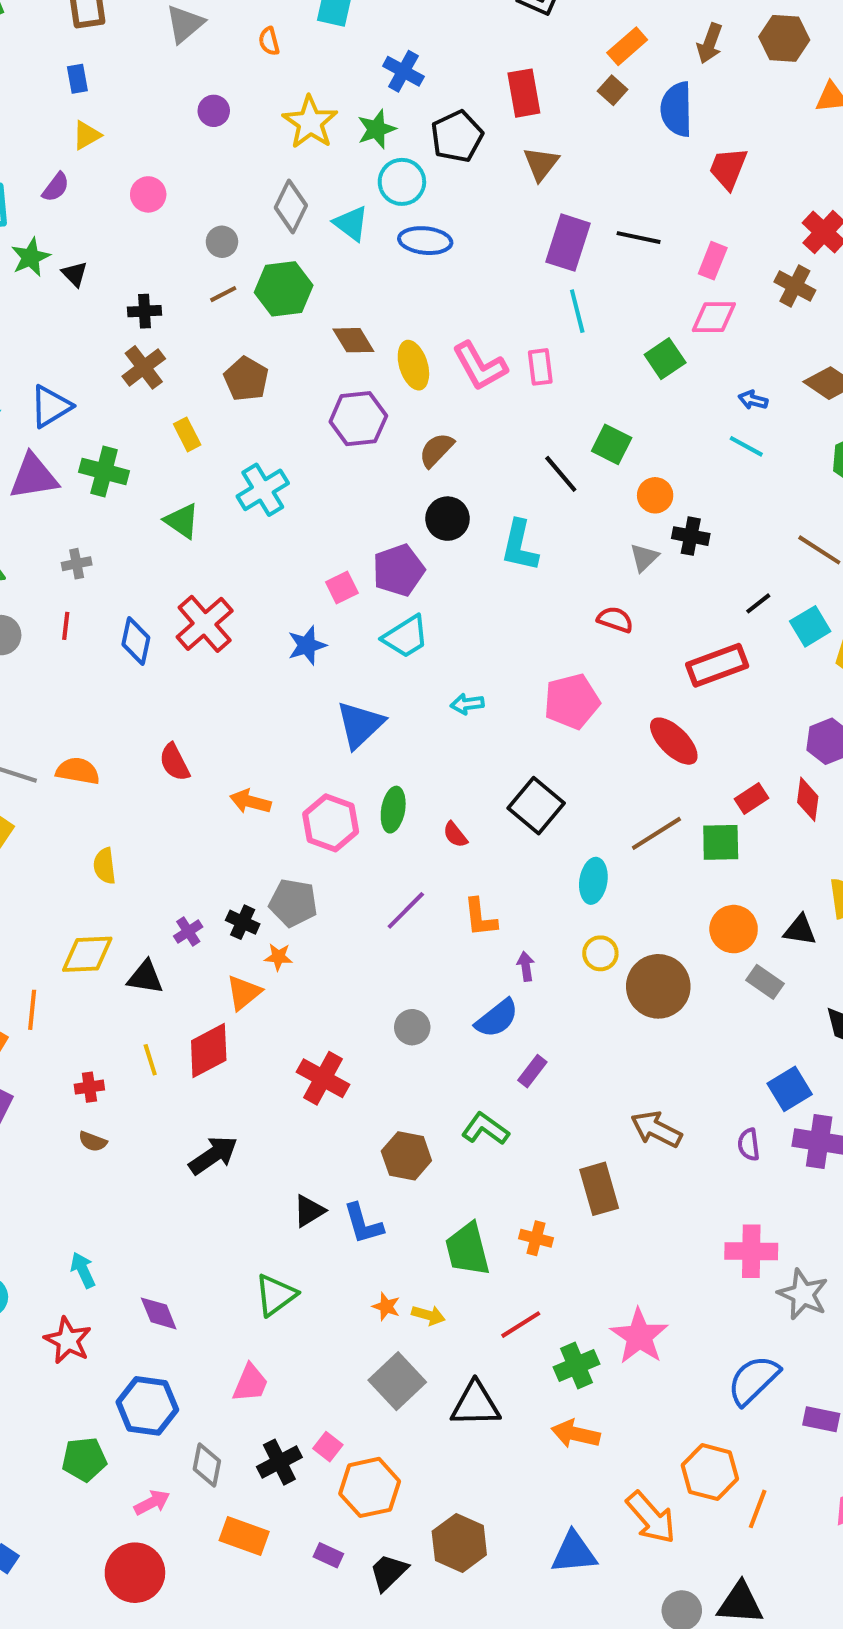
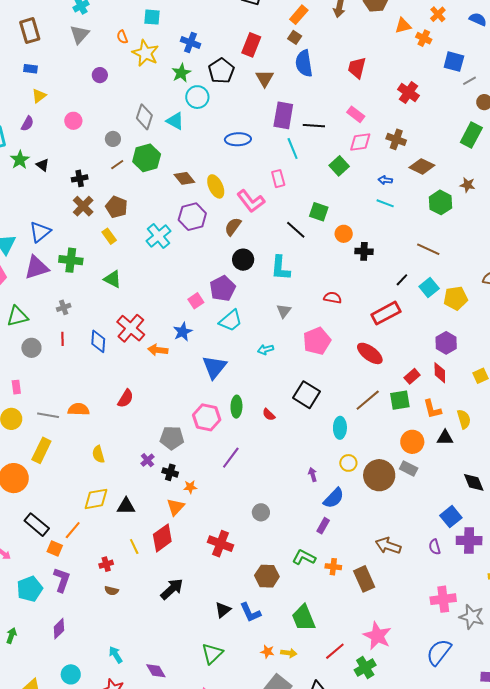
blue rectangle: (77, 79) -> (30, 69), turned -64
red rectangle: (524, 93) -> (251, 45), turned 40
blue semicircle: (677, 109) -> (304, 63), moved
yellow star: (310, 122) -> (145, 53), moved
black line: (639, 238) -> (314, 126), moved
blue ellipse: (425, 241) -> (238, 139), moved
pink rectangle: (713, 261) -> (356, 114), turned -66
brown cross: (795, 286) -> (396, 139), moved
pink L-shape: (480, 366) -> (251, 201), moved
brown pentagon: (246, 379) -> (117, 207), moved
cyan cross: (263, 490) -> (158, 236), moved
gray triangle: (644, 558) -> (284, 311), moved
red semicircle: (174, 762) -> (126, 398), turned -114
orange arrow: (250, 802) -> (158, 350), moved
gray pentagon: (293, 903) -> (172, 438), moved
purple line: (406, 910) -> (231, 458), moved
orange L-shape: (480, 917) -> (432, 409), moved
purple cross: (188, 931) -> (147, 460), moved
gray rectangle: (765, 982) -> (409, 468), moved
orange line: (32, 1010) -> (73, 530), turned 42
blue semicircle: (497, 1018) -> (334, 498), moved
orange cross: (536, 1238) -> (333, 567), moved
pink star: (639, 1336) -> (377, 636), moved
blue semicircle: (753, 1380) -> (439, 652), moved

